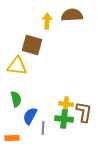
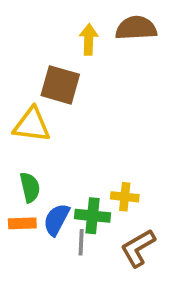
brown L-shape: (84, 112) -> (138, 248), moved, turned -130
green cross: (64, 119) -> (92, 216), moved
orange rectangle: (12, 138) -> (22, 223), moved

